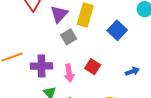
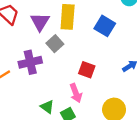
purple cross: (41, 66) -> (30, 62), moved
pink arrow: (69, 73) -> (76, 93), moved

